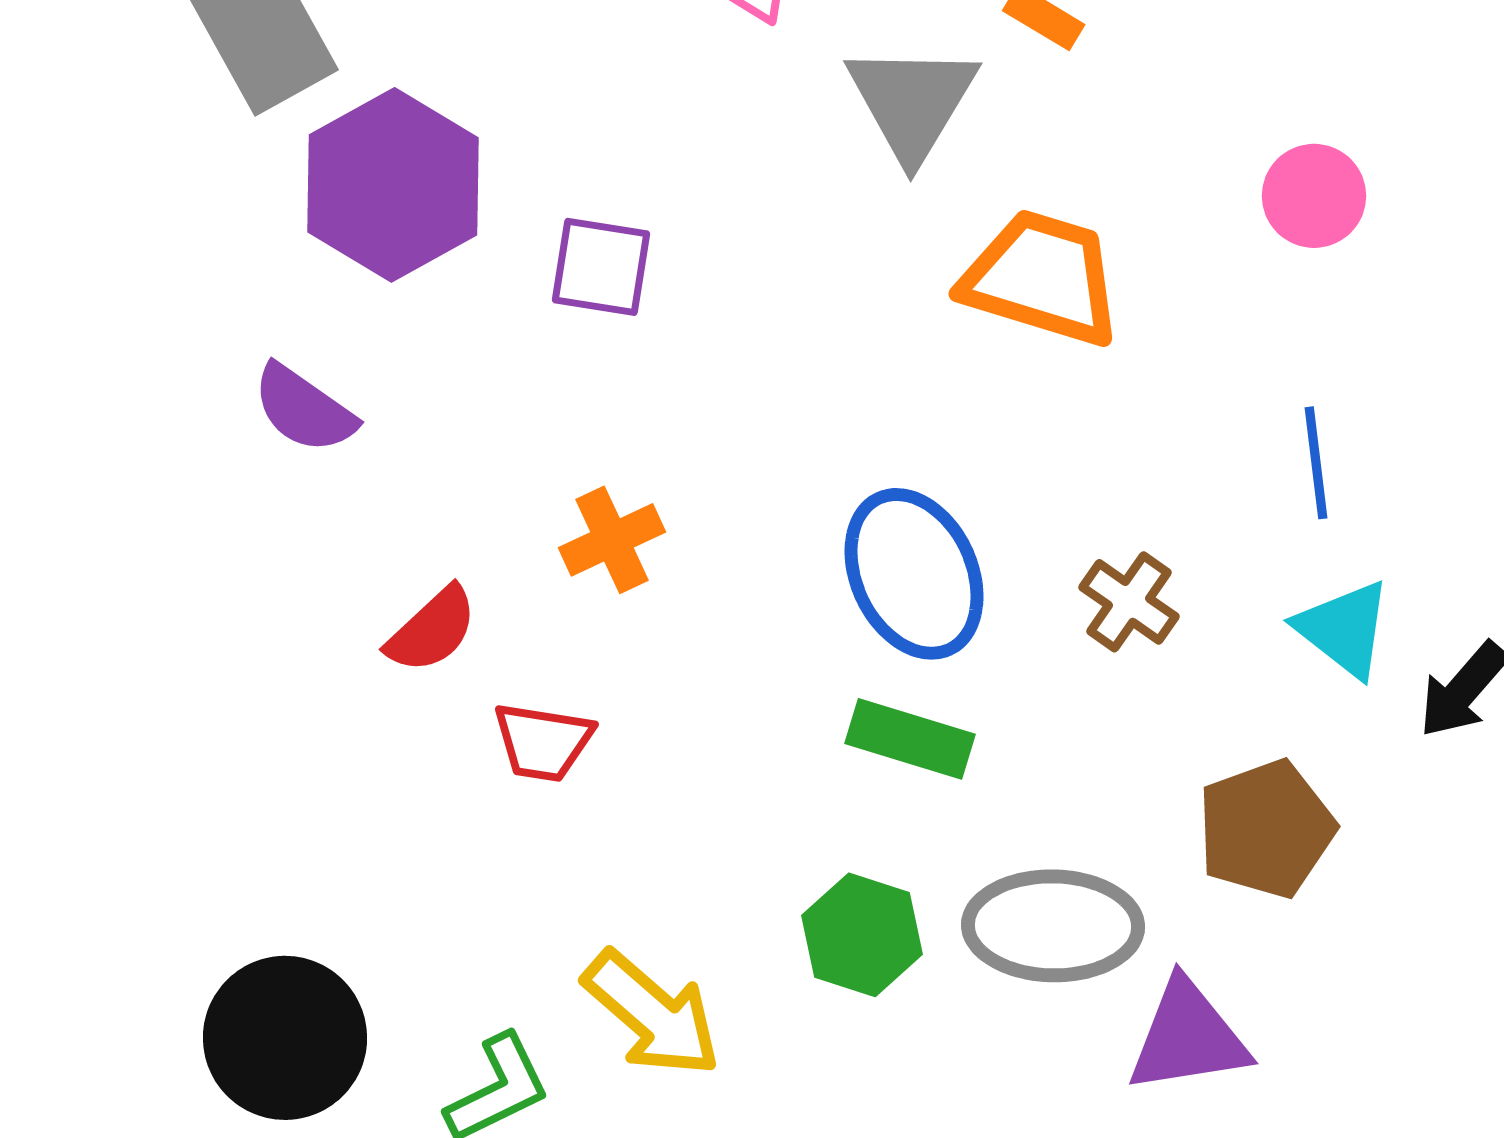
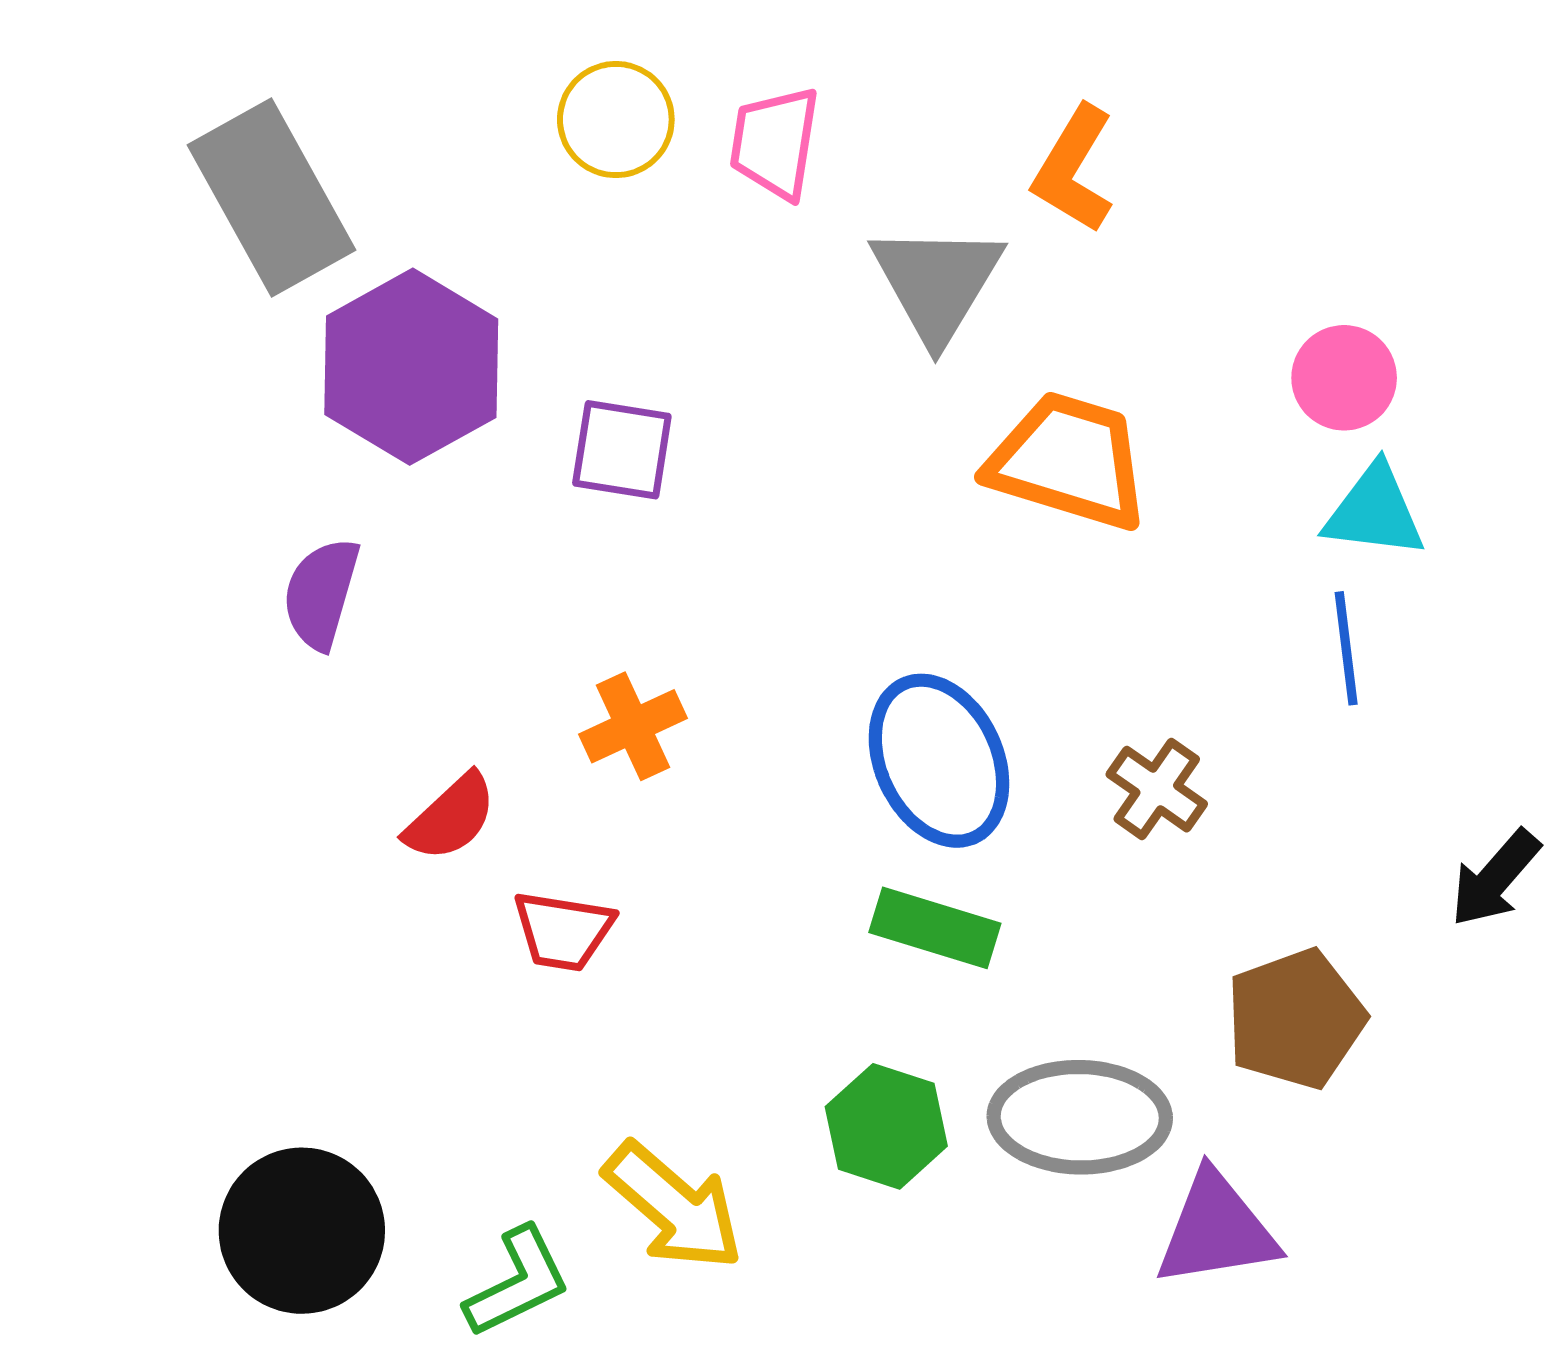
purple semicircle: (304, 409) -> (321, 594), turned 71
cyan triangle: (1344, 629) -> (1375, 512), moved, turned -31

